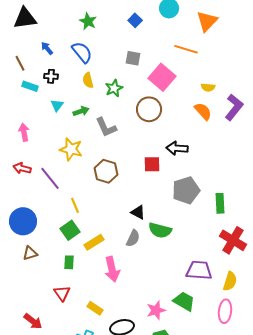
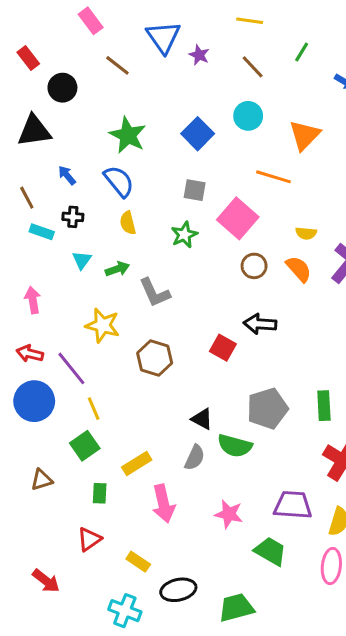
blue square: (135, 20) -> (198, 134), size x1.5
green star: (88, 21) -> (128, 135), size x1.4
green star: (114, 88) -> (184, 235), moved
brown circle: (149, 109) -> (254, 266), moved, size x0.7
red square: (152, 164) -> (223, 348), turned 30
gray pentagon: (186, 190) -> (267, 409), moved
yellow line: (75, 205) -> (94, 409), moved
blue circle: (23, 221) -> (34, 401), moved
green square: (70, 230) -> (85, 446), moved
red triangle: (62, 293) -> (89, 539), turned 30
pink star: (156, 310) -> (229, 514), moved, turned 30

